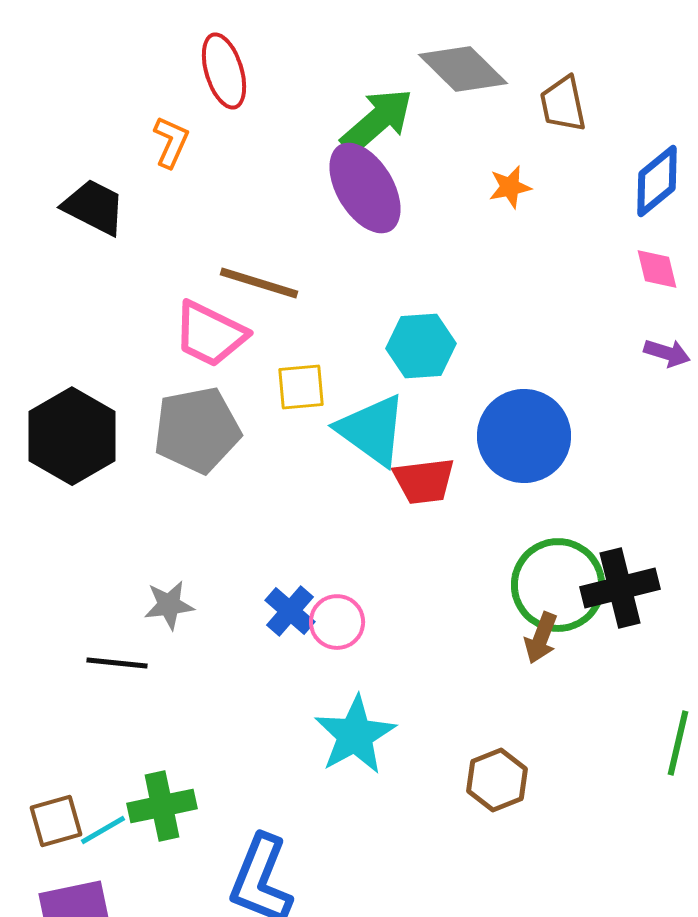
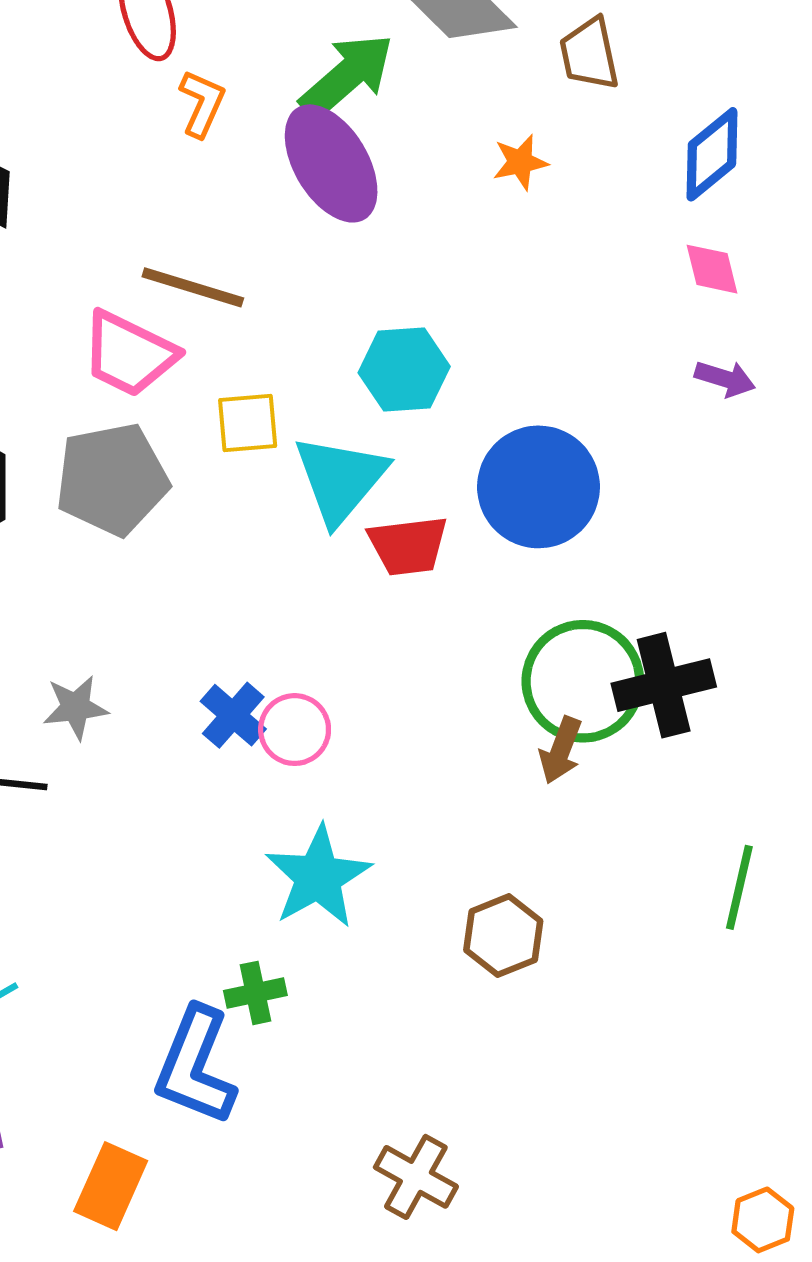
orange L-shape: (171, 142) -> (202, 103), moved
cyan triangle: (372, 430) -> (340, 479), turned 34
green cross: (162, 806) -> (255, 993), moved, size x0.7

